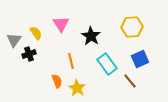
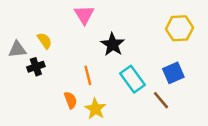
pink triangle: (61, 24) -> (84, 15), moved
yellow hexagon: (132, 27) -> (180, 28), moved
gray triangle: (14, 40) -> (17, 49), turned 49

